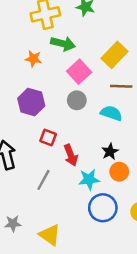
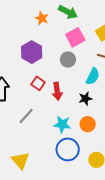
cyan semicircle: (111, 113) -> (93, 76), turned 84
black star: (110, 152) -> (85, 99), moved
red arrow: (71, 155) -> (57, 91), moved

